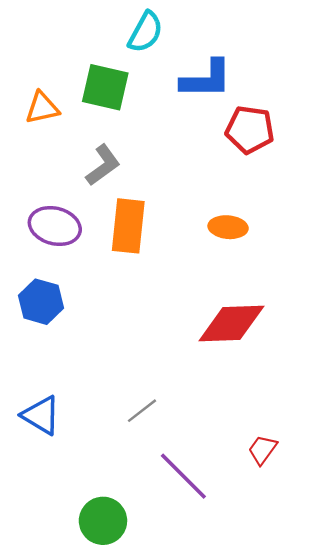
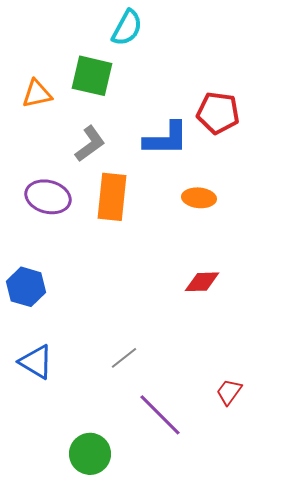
blue L-shape: (206, 79) -> (166, 139), moved
blue hexagon: (41, 302) -> (26, 287), moved
red diamond: (231, 324) -> (202, 282), size x0.6

